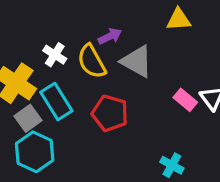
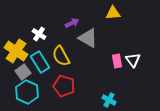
yellow semicircle: (92, 61) -> (61, 56), moved
pink rectangle: (185, 100) -> (117, 61), turned 40
red pentagon: (110, 113) -> (64, 86), moved

